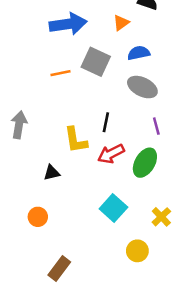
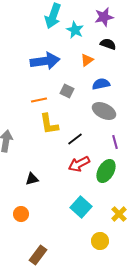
gray square: (96, 62) -> (67, 91), size x0.6
black line: (106, 122) -> (75, 139), turned 42
yellow L-shape: (76, 140) -> (49, 124), moved

